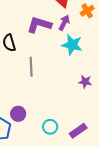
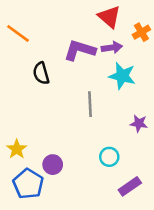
purple arrow: (64, 23) -> (112, 48), turned 56
gray line: (31, 67) -> (90, 104), moved
cyan circle: (50, 127) -> (109, 157), moved

